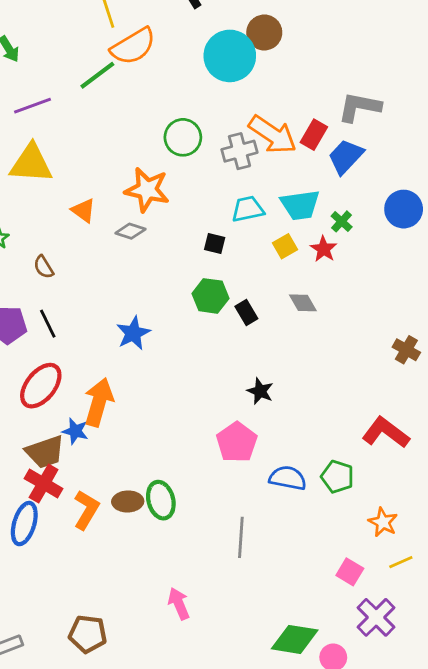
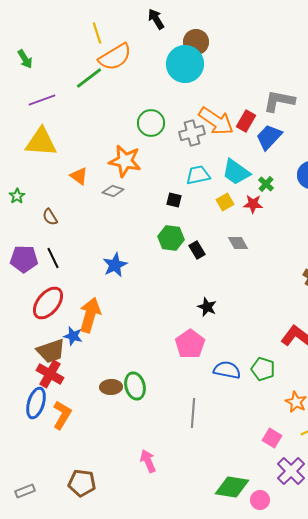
brown circle: (264, 32) -> (196, 42), moved
cyan trapezoid: (300, 205) -> (236, 172), turned 44
red star: (324, 249) -> (253, 204), turned -30
orange L-shape: (86, 510) -> (62, 415), moved

